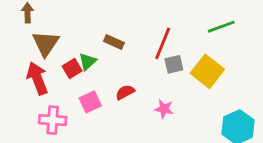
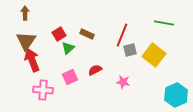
green line: (221, 27) -> (164, 23), turned 30
brown triangle: (46, 43) -> (26, 41), moved
red square: (72, 69) -> (59, 34), moved

